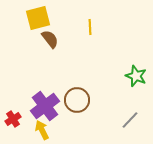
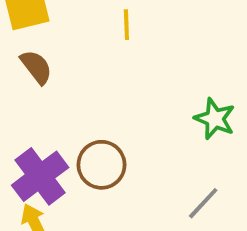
brown semicircle: (50, 39) -> (36, 67), moved

